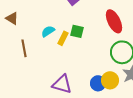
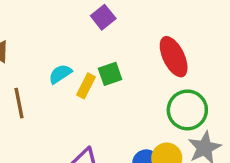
green square: (77, 31) -> (110, 74), turned -32

